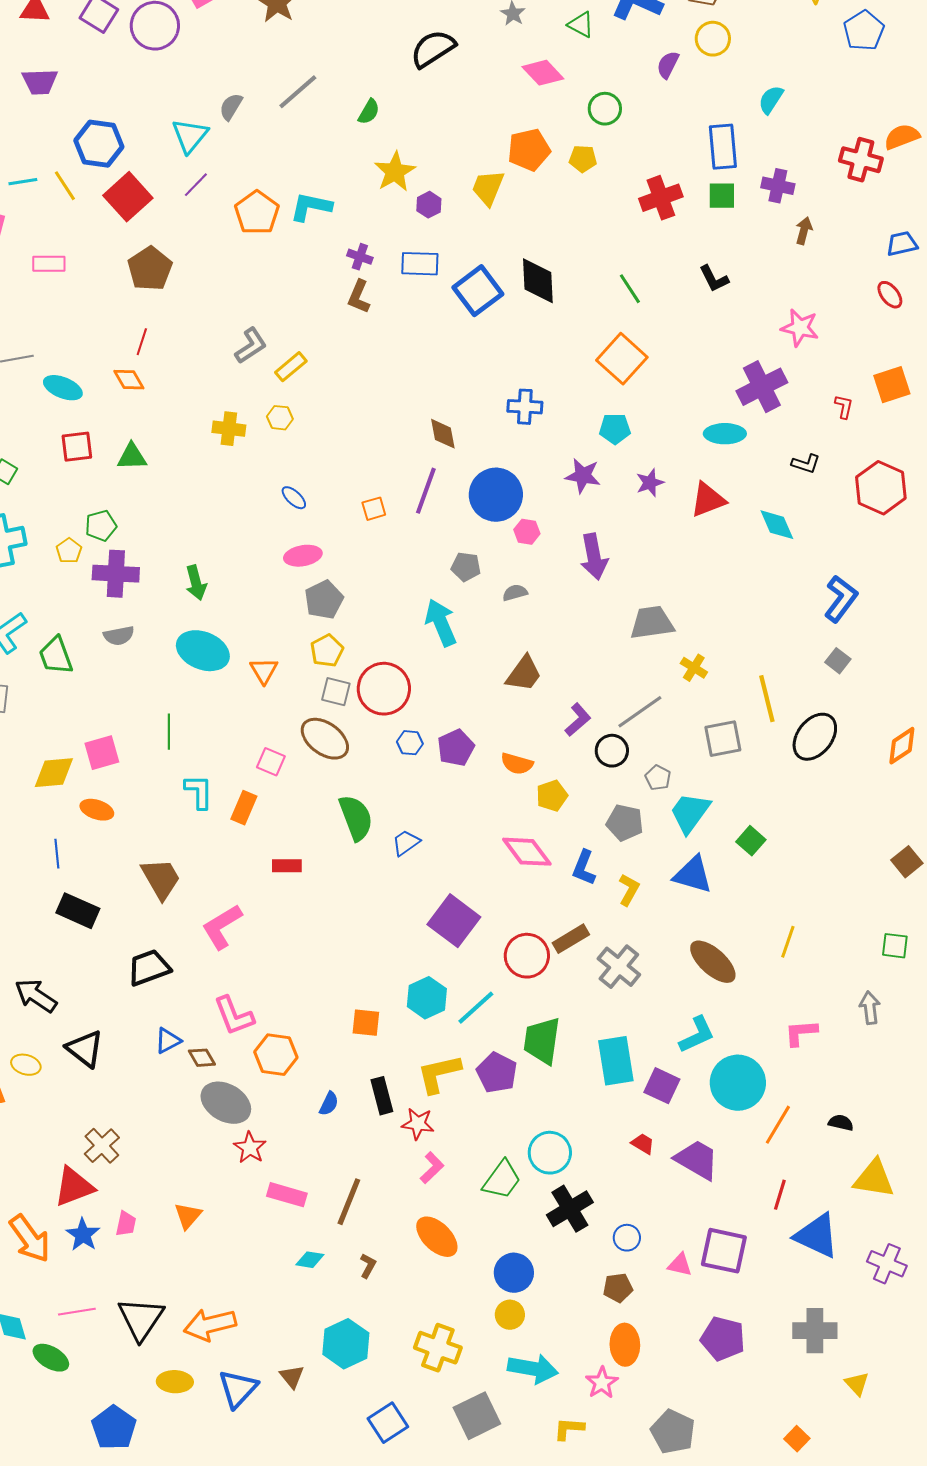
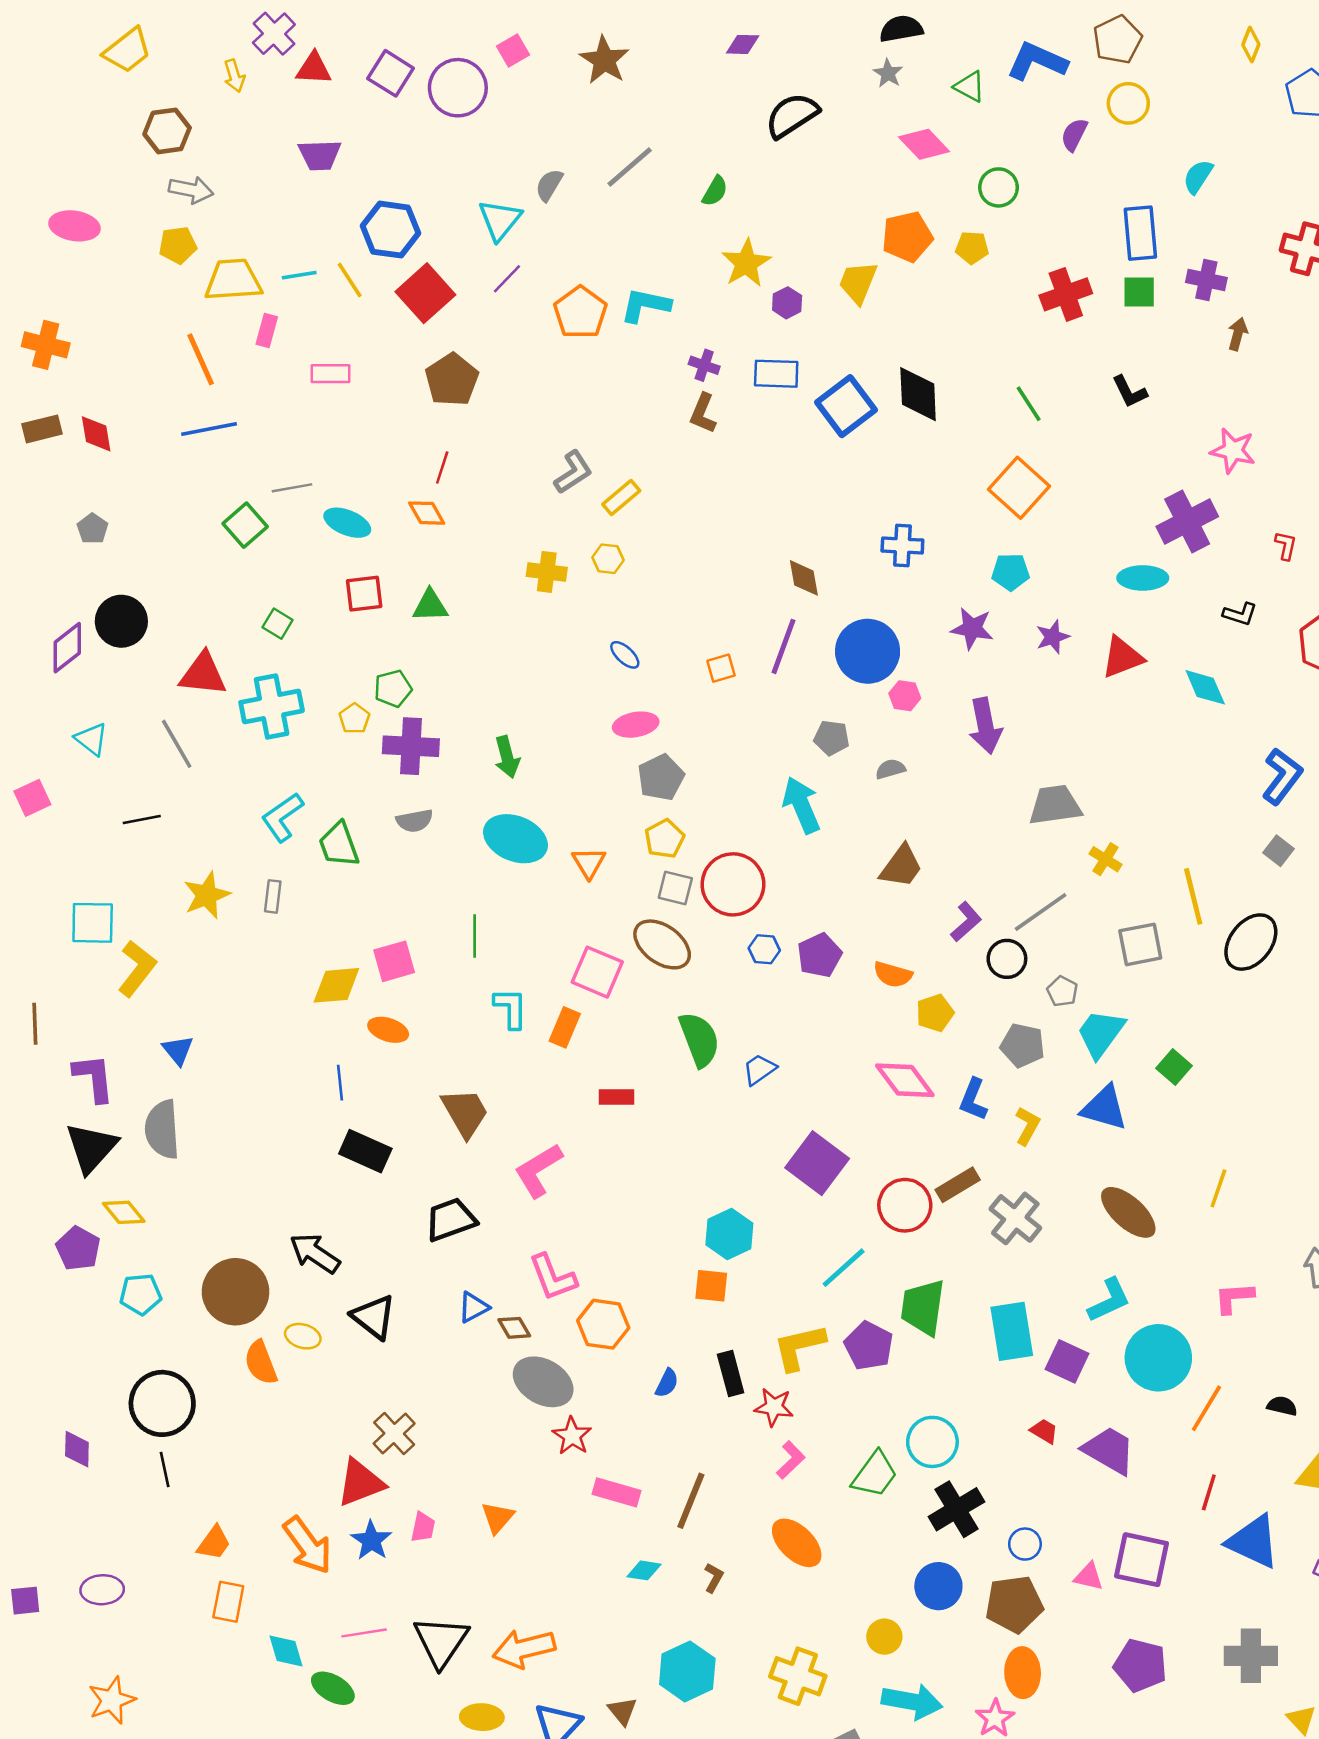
pink square: (271, 762) -> (597, 972), size x1.5
cyan hexagon: (427, 998) -> (729, 1234), moved
blue circle: (514, 1273) -> (938, 1586), moved
brown pentagon: (618, 1288) -> (1014, 1604), size x1.6

